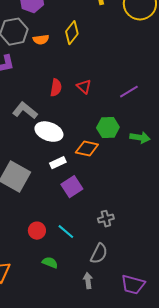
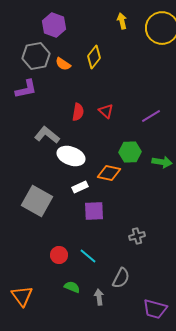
orange semicircle: (41, 40) -> (63, 64), turned 42
purple square: (72, 187) -> (94, 211), turned 30
gray cross: (106, 219) -> (137, 236), moved
gray arrow: (88, 281) -> (99, 297), moved

